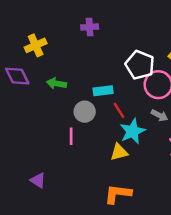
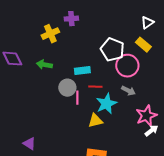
yellow cross: (36, 45) -> (50, 34), moved
red line: (119, 110) -> (95, 87), turned -56
pink line: (71, 136) -> (77, 98), moved

